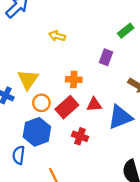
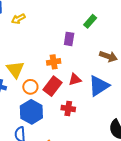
green rectangle: (126, 31) -> (90, 21), moved
yellow arrow: (57, 36) -> (18, 19), moved, turned -32
purple rectangle: (106, 57) -> (69, 39), moved

